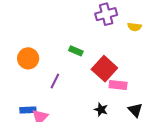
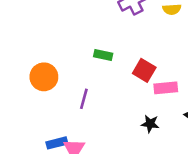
red square: (104, 69) -> (144, 70), size x0.7

